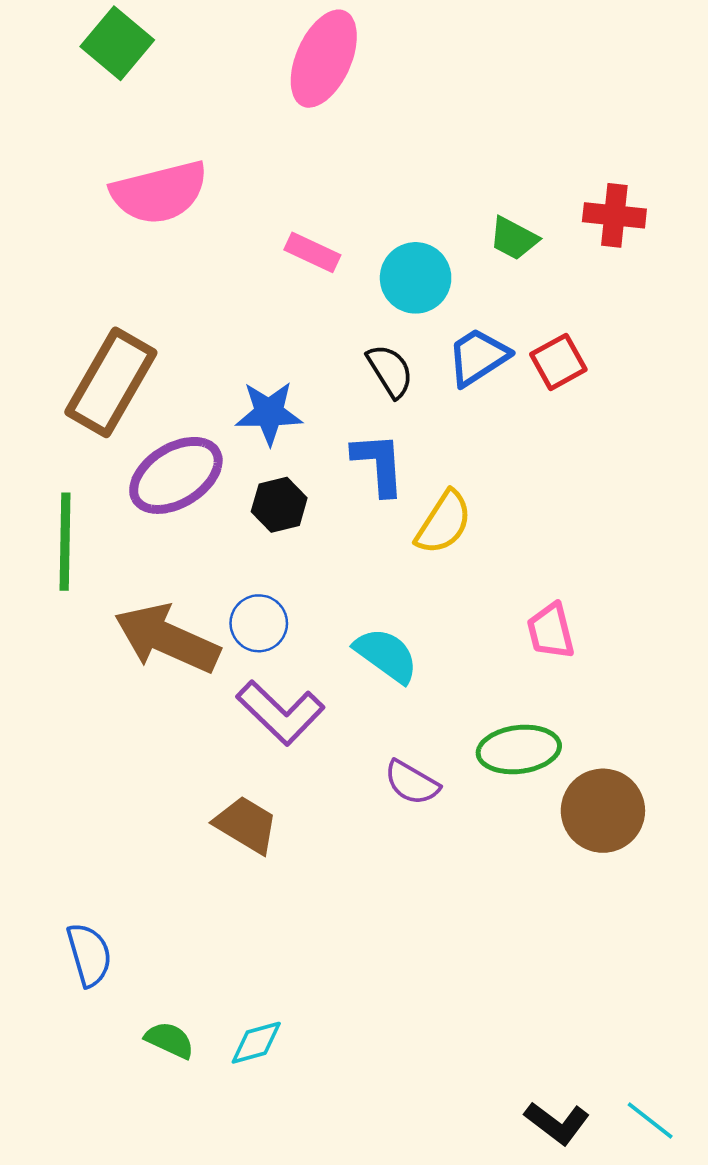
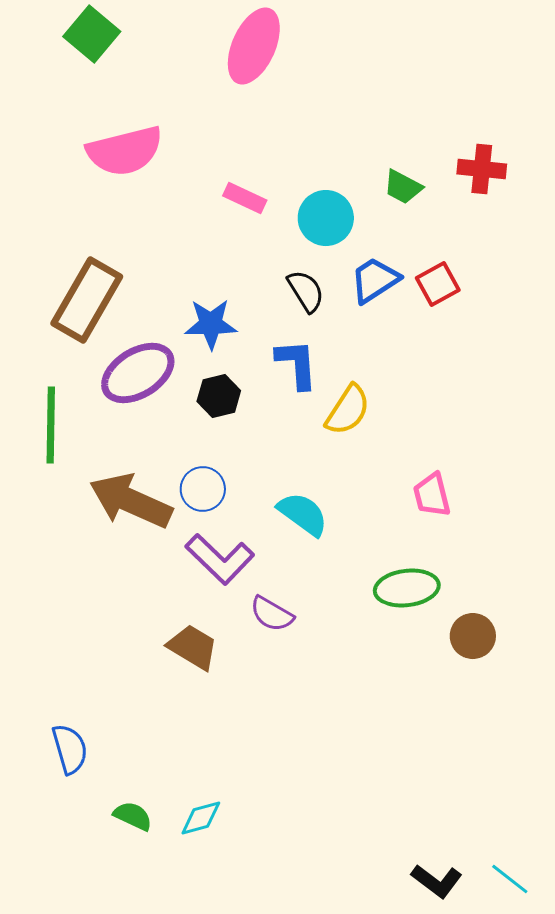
purple semicircle: (412, 783) -> (272, 614), moved
brown circle: (603, 811) -> (473, 636), size x0.7

